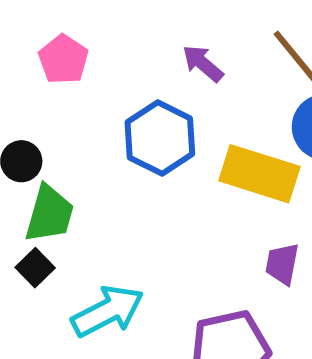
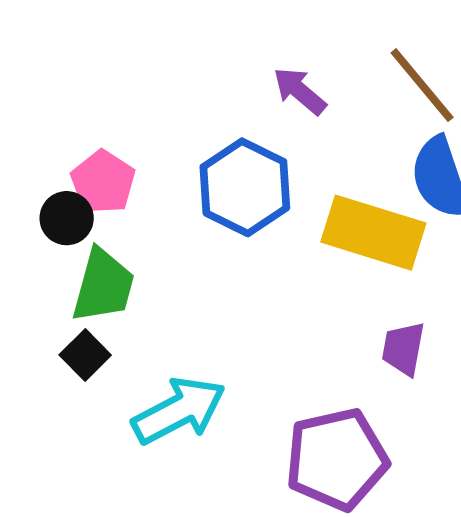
pink pentagon: (63, 59) -> (103, 182), moved

